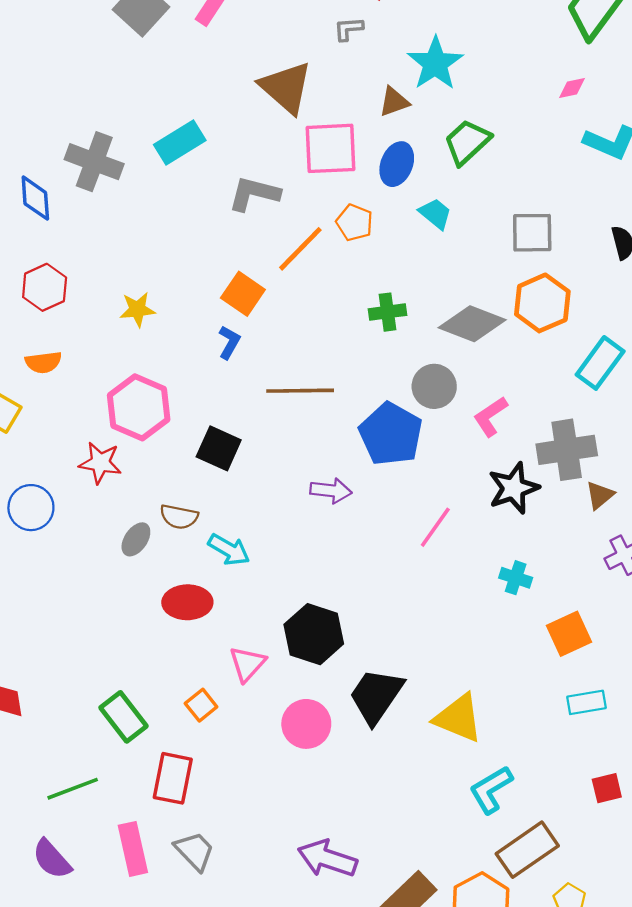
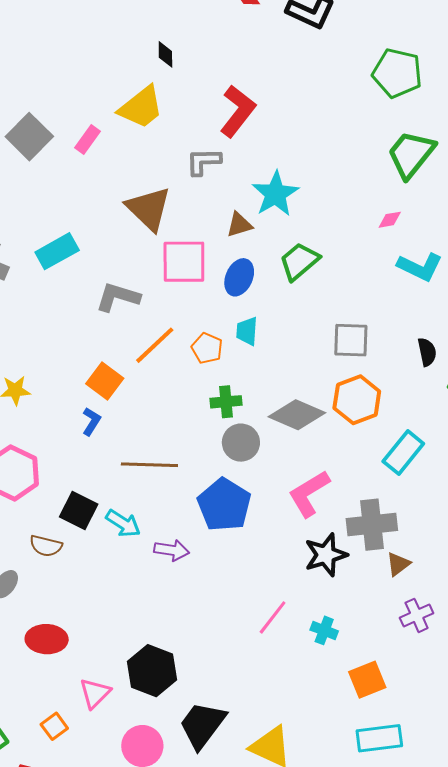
gray L-shape: (348, 29) -> (203, 161), size x1.4
cyan trapezoid: (435, 214) -> (247, 331), moved, turned -128
orange pentagon: (355, 223) -> (207, 348), moved
gray circle: (434, 386) -> (241, 443), moved
pink L-shape: (490, 416) -> (309, 494), size x1.4
brown semicircle: (179, 517) -> (46, 546), moved
pink line: (435, 527) -> (273, 617), moved
cyan arrow: (229, 550) -> (123, 523), moved
cyan rectangle: (586, 702) -> (379, 738), size x1.4

